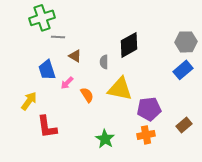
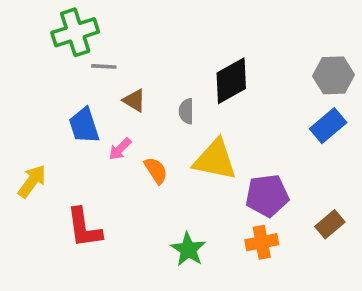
yellow arrow: (29, 101) -> (32, 181), moved

